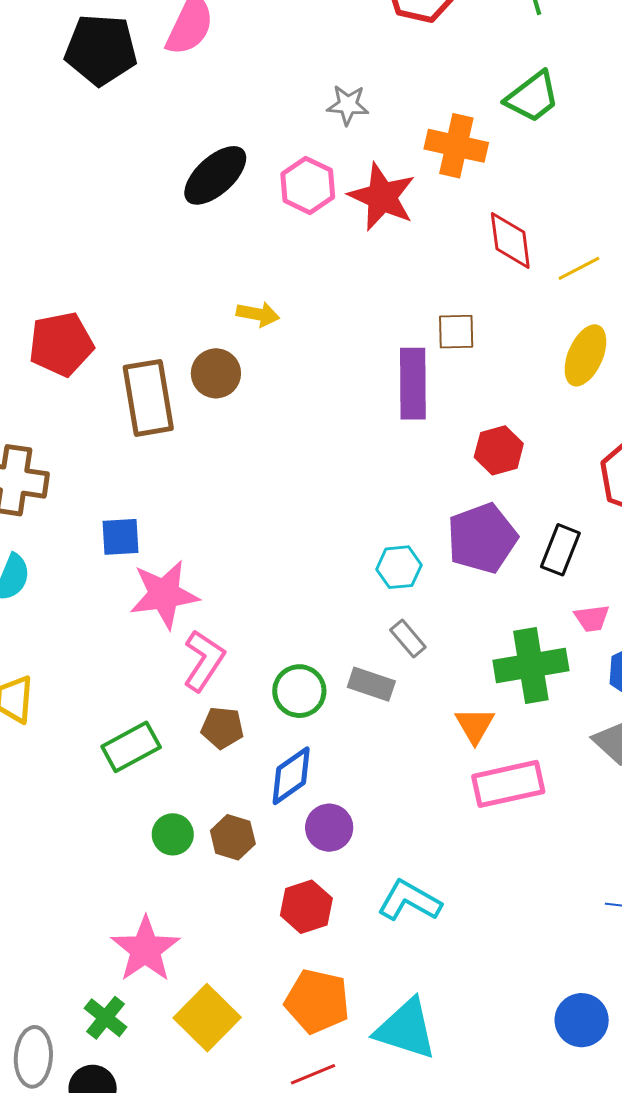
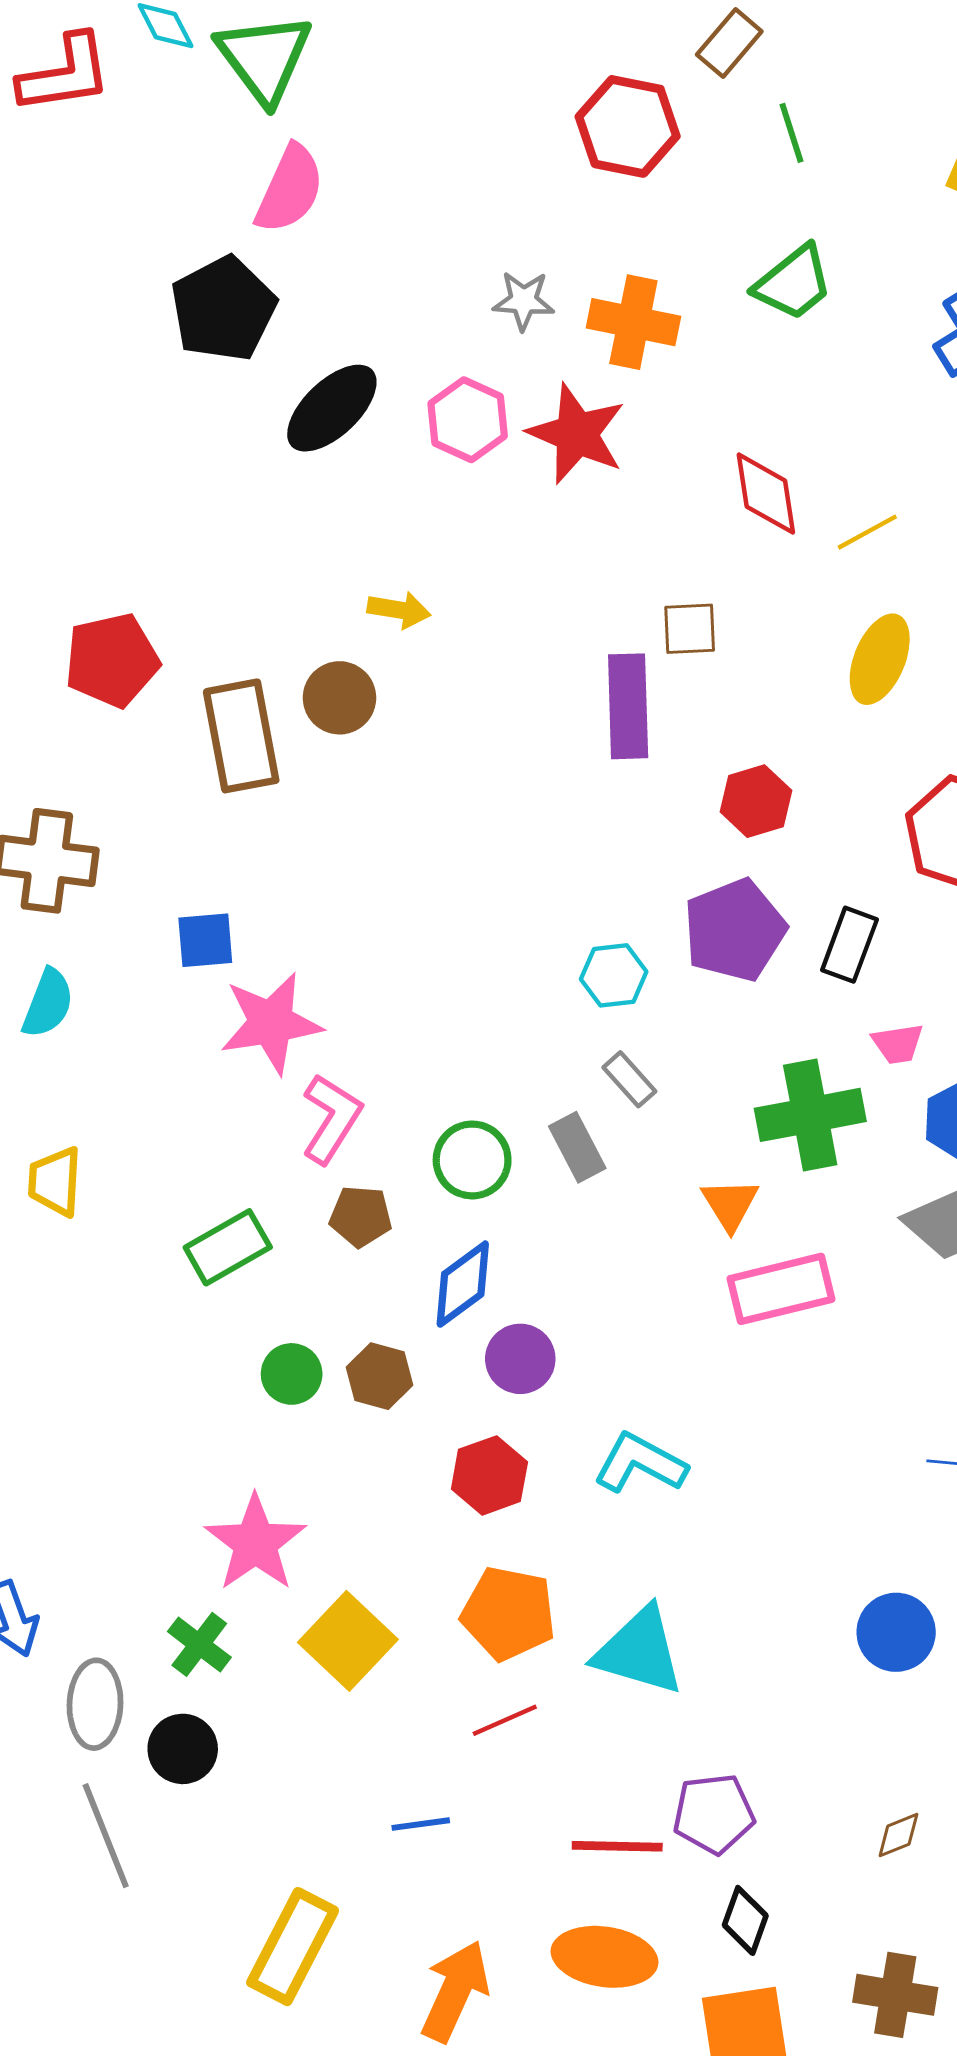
black pentagon: (101, 50) -> (223, 309), moved, turned -30
orange cross: (456, 146) -> (633, 322), moved
gray rectangle: (371, 684) -> (577, 1147), turned 45

